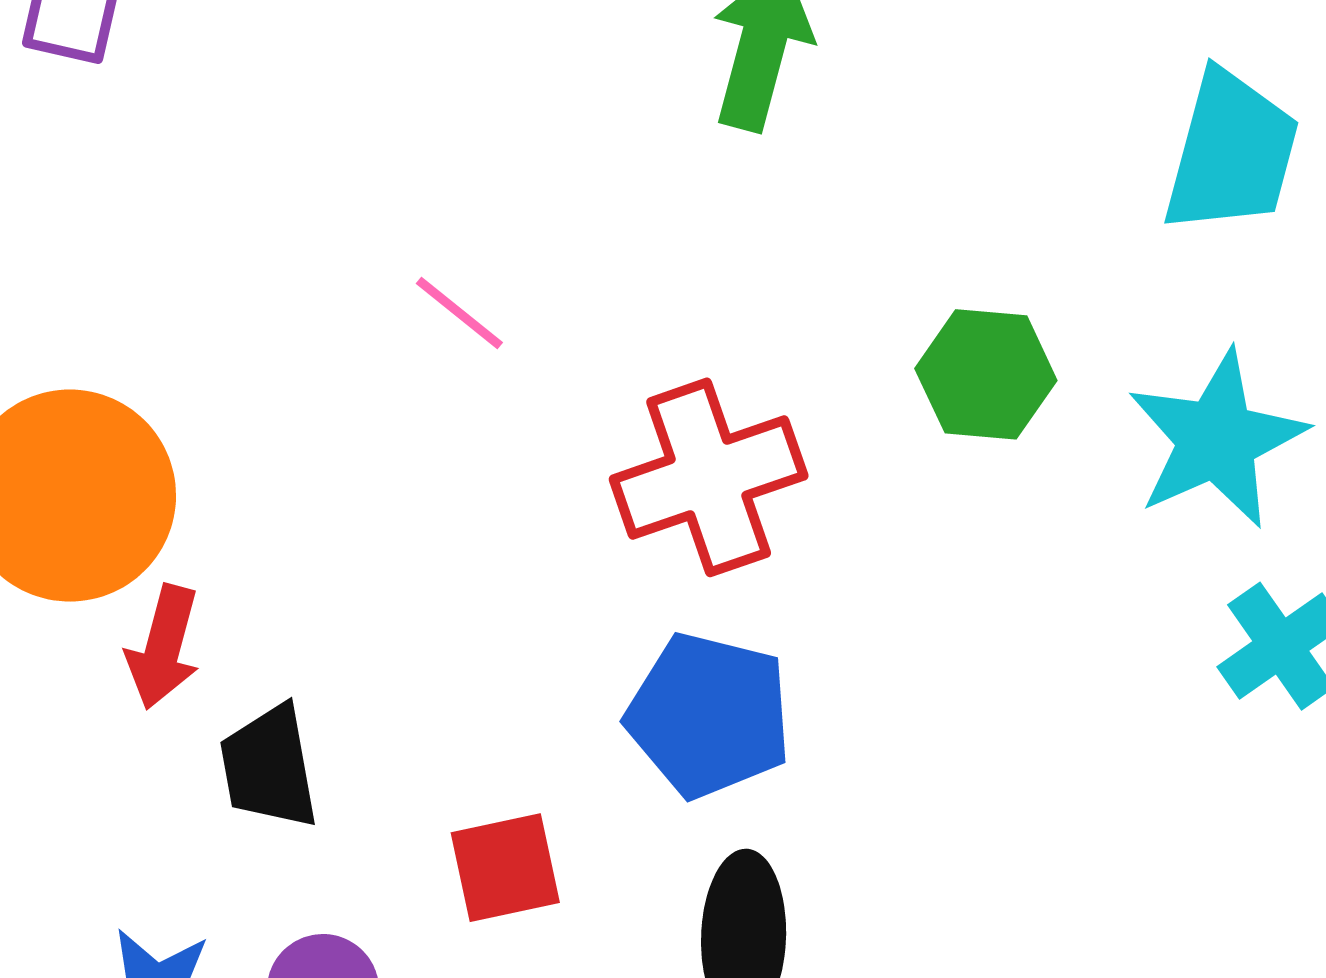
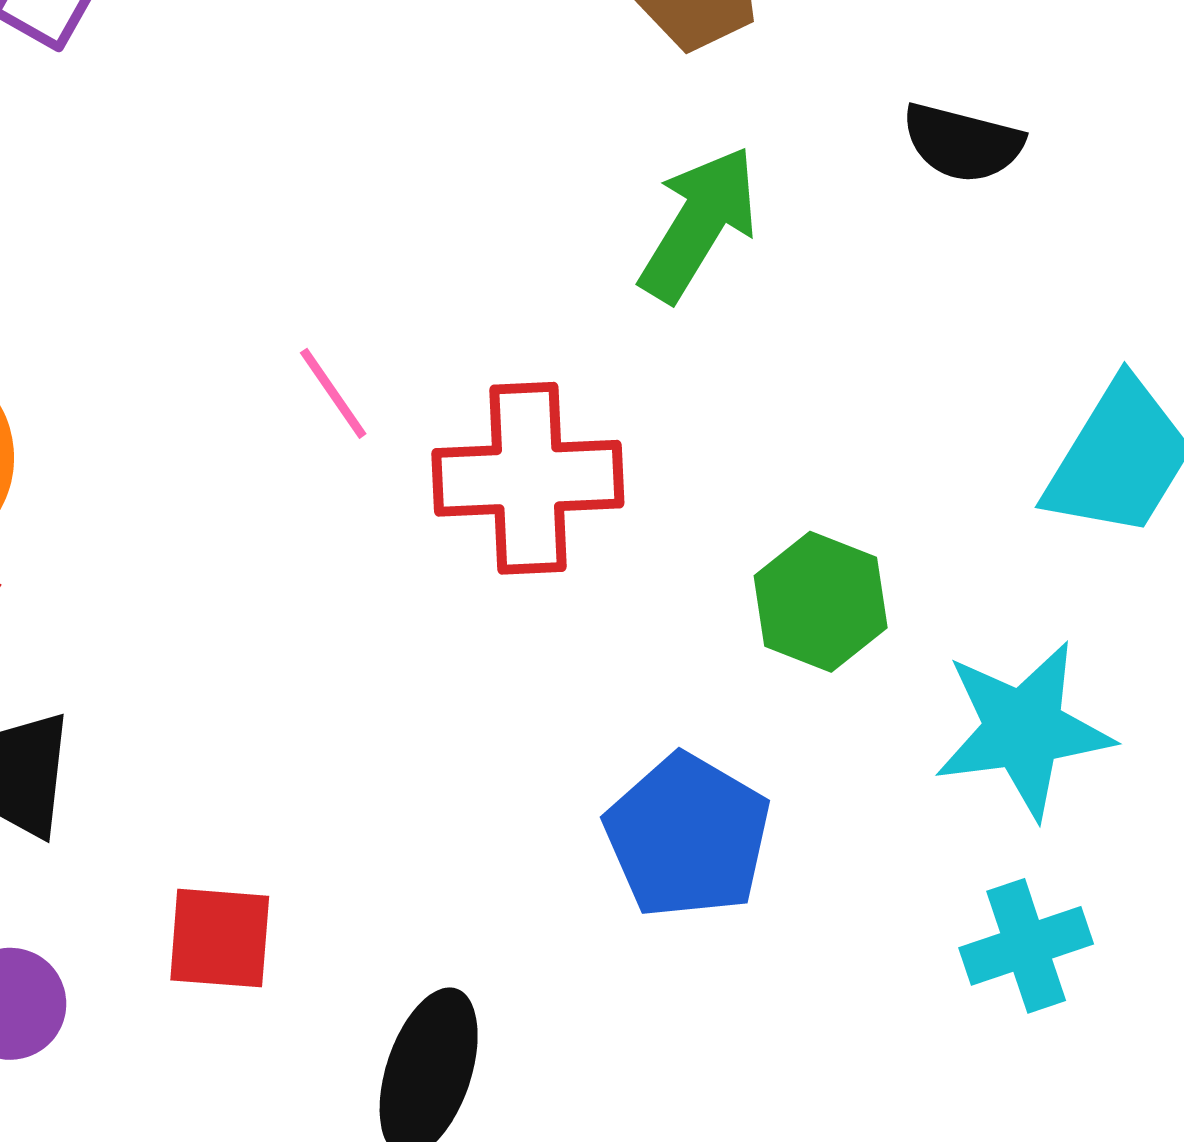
red cross: (709, 477) -> (528, 478), moved
blue pentagon: (709, 715) -> (688, 836), moved

